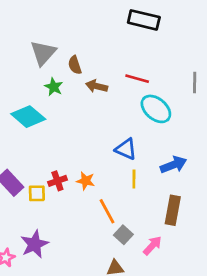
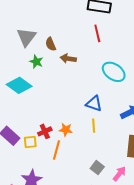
red line: (137, 79) -> (97, 33), moved, turned 66
yellow line: (134, 179) -> (94, 126), moved
orange line: (107, 211) -> (57, 150), moved, turned 48

